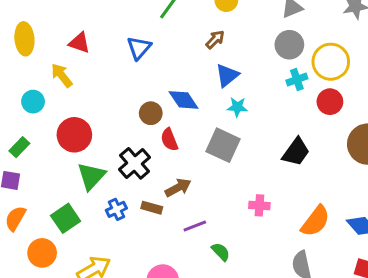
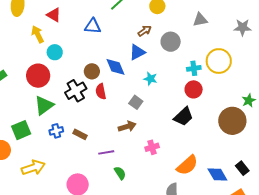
gray circle: (289, 45) -> (171, 42), moved
blue triangle: (139, 48) -> (93, 26), turned 42
blue triangle: (227, 75) -> (137, 52), moved
cyan circle: (33, 102) -> (55, 52), moved
red circle: (330, 102) -> (194, 89), moved
gray square: (223, 145) -> (136, 102), size x0.6
black cross: (135, 163) -> (76, 91), moved
brown arrow: (178, 188) -> (127, 126), moved
pink cross: (259, 205) -> (152, 147), turned -32

